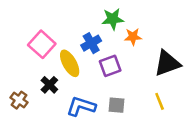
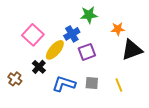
orange star: (133, 37) -> (118, 29), moved
yellow ellipse: (70, 63) -> (55, 50), turned 70
yellow line: (160, 101) -> (119, 85), moved

